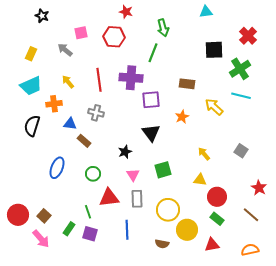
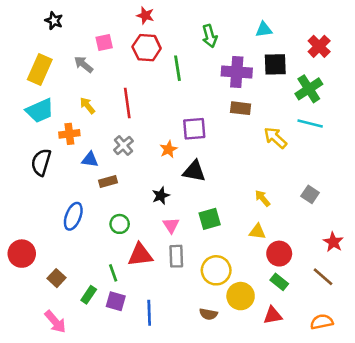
red star: (126, 12) -> (145, 15), moved
cyan triangle: (206, 12) -> (264, 30), moved
green line: (153, 53) -> (178, 68), moved, turned -30
yellow rectangle: (31, 54) -> (40, 70), size x1.6
purple cross: (131, 78) -> (237, 72), moved
gray cross: (96, 113) -> (123, 145), turned 35
orange star: (182, 117) -> (168, 149), moved
black triangle: (151, 133) -> (194, 171), turned -42
brown rectangle: (84, 141) -> (108, 182), turned -56
red circle: (18, 215) -> (22, 254), moved
blue line: (127, 230) -> (149, 313), moved
pink arrow: (41, 239) -> (55, 322), moved

